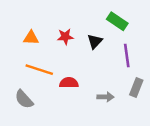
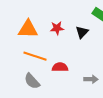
orange triangle: (31, 38) -> (28, 29), size x1.5
gray semicircle: (24, 99) -> (32, 81), moved

